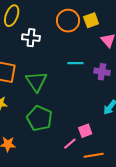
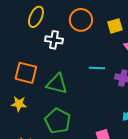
orange circle: (68, 21) -> (81, 20), moved
green triangle: (36, 81) -> (57, 84), turned -45

